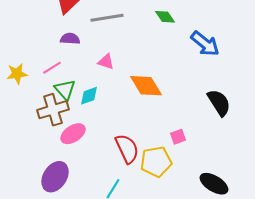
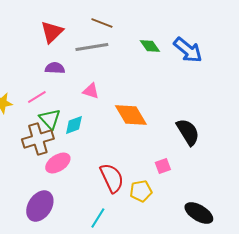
blue arrow: (205, 44) -> (188, 50), moved
black semicircle: (219, 103) -> (188, 132), moved
yellow pentagon: (156, 162) -> (141, 191), size x0.7

